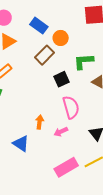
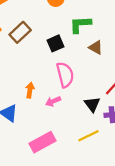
brown rectangle: (45, 55) -> (20, 32), moved
pink rectangle: (66, 167) -> (43, 142), moved

